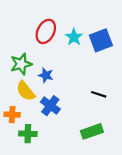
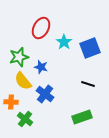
cyan star: (74, 37) -> (64, 42), moved
blue square: (101, 40) -> (90, 48), moved
green cross: (28, 134) -> (25, 119), turned 35

